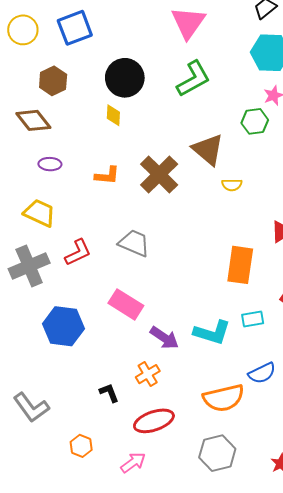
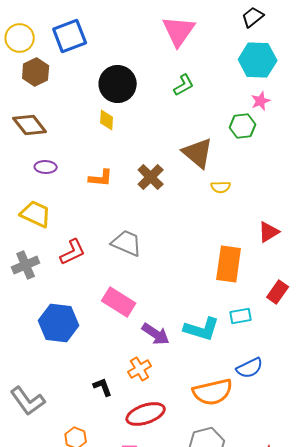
green L-shape: (193, 79) -> (184, 85), size x0.6
brown hexagon: (53, 81) -> (36, 72), moved
brown cross: (159, 174) -> (151, 177), size x0.7
gray cross: (29, 266) -> (26, 265), size x0.7

